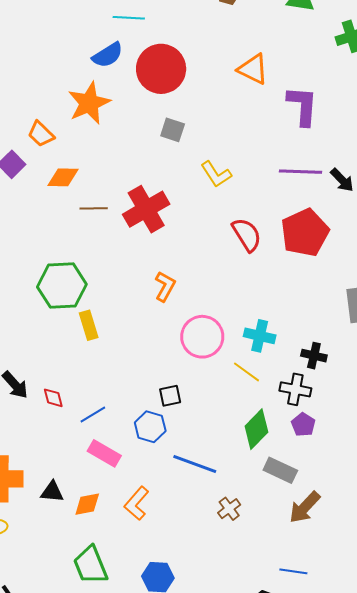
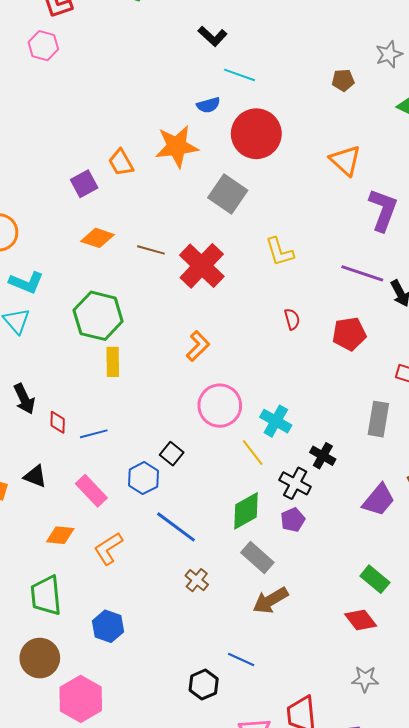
blue semicircle: (108, 55) -> (208, 105), size x0.7
gray square: (173, 130) -> (228, 194), moved, size x1.5
orange diamond: (63, 177) -> (97, 238), moved
red cross: (146, 209) -> (202, 266), turned -33
red pentagon: (305, 233) -> (349, 334), size x0.7
red semicircle: (247, 235) -> (292, 319), size x0.6
black square: (170, 396) -> (172, 454), turned 35
blue line: (93, 414) -> (94, 434), moved
black triangle: (52, 492) -> (35, 476), moved
brown cross: (229, 509) -> (197, 580), turned -30

